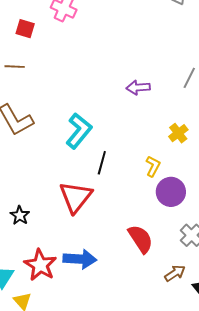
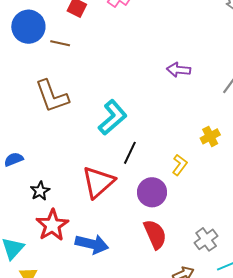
purple arrow: (138, 88) -> (179, 70), moved
purple circle: (171, 192) -> (152, 192), moved
red star: (40, 265) -> (52, 225), moved

